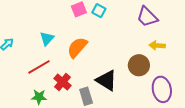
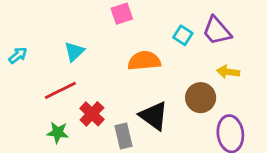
cyan square: (99, 11) -> (183, 35), moved
orange semicircle: (77, 47) -> (144, 61), moved, turned 40

